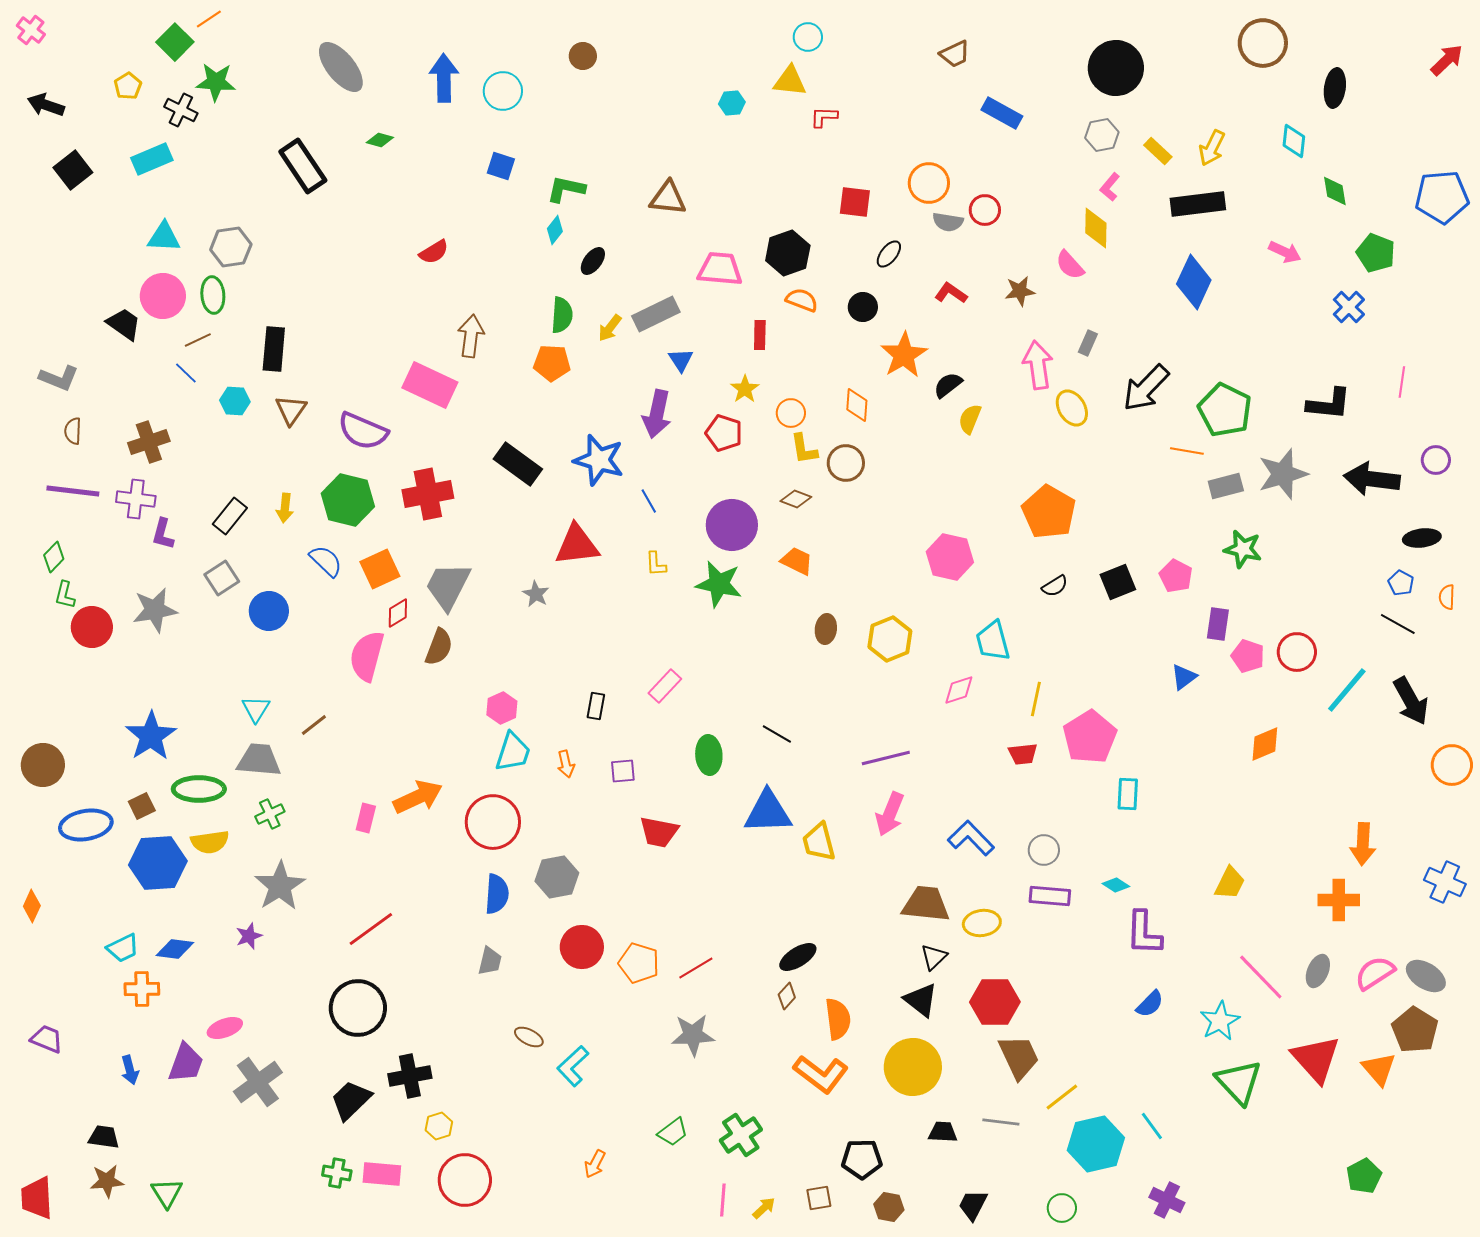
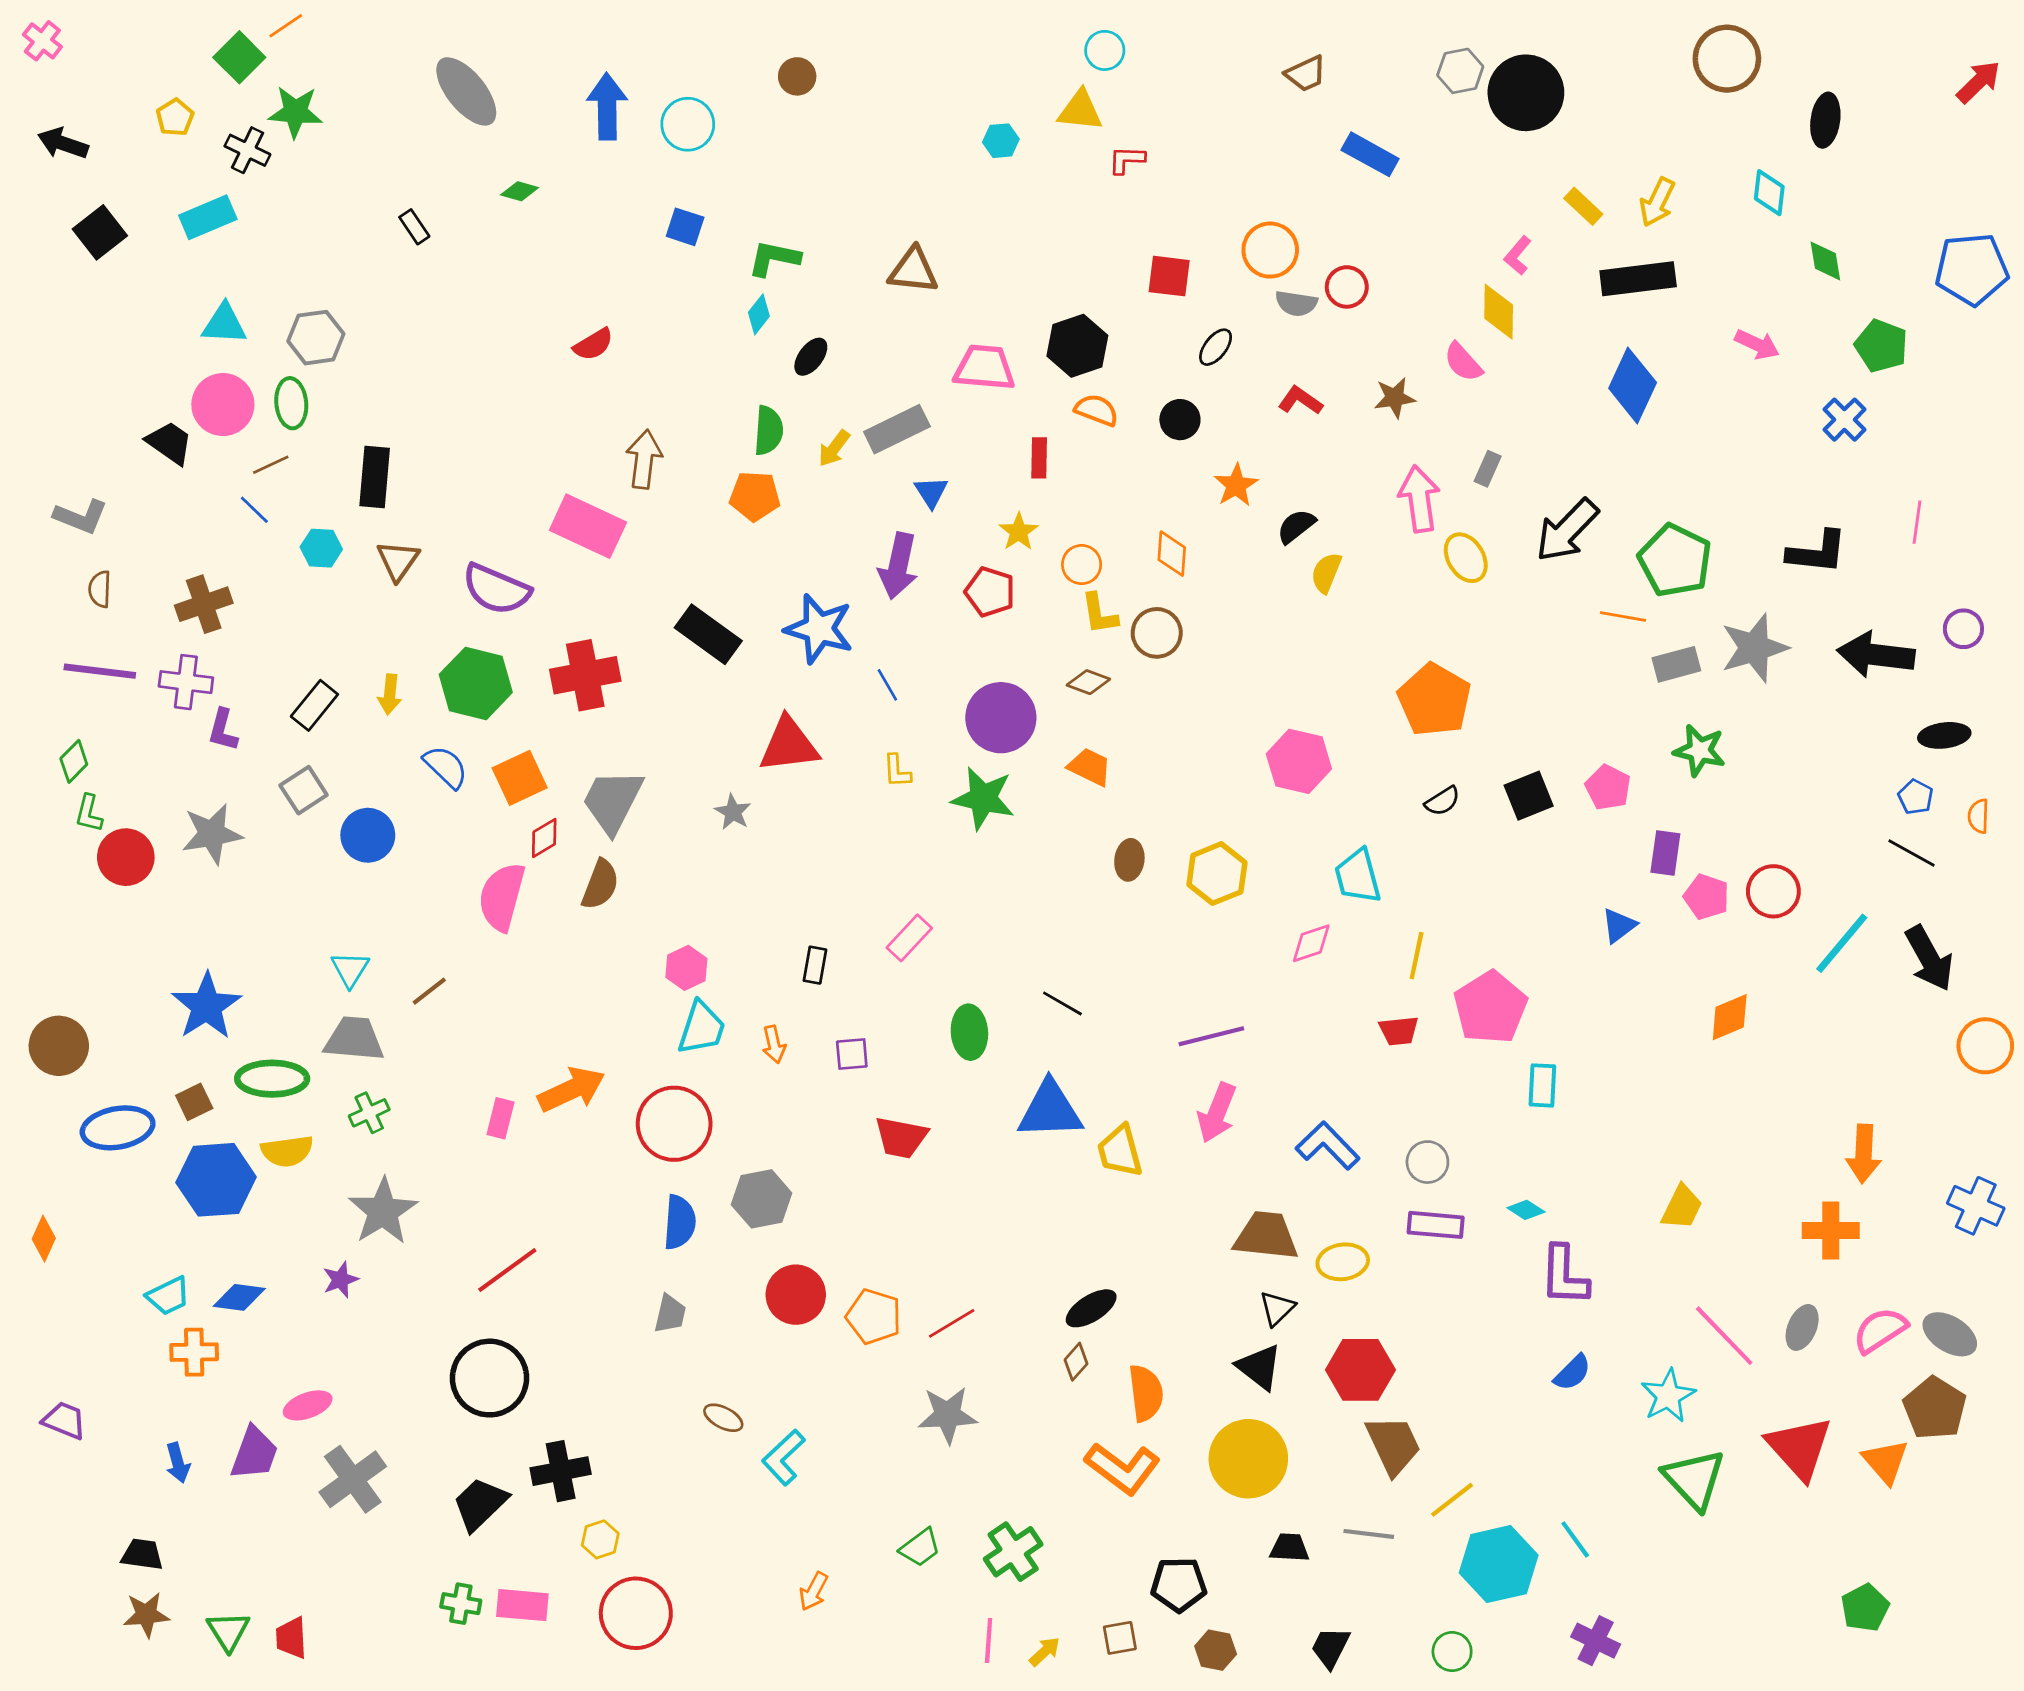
gray hexagon: (1102, 135) -> (1460, 71), moved
black rectangle: (303, 166) -> (414, 227), size x0.5
orange star: (904, 355) -> (1236, 485), size x0.7
red trapezoid: (37, 1198) -> (291, 1638), moved, size x0.7

